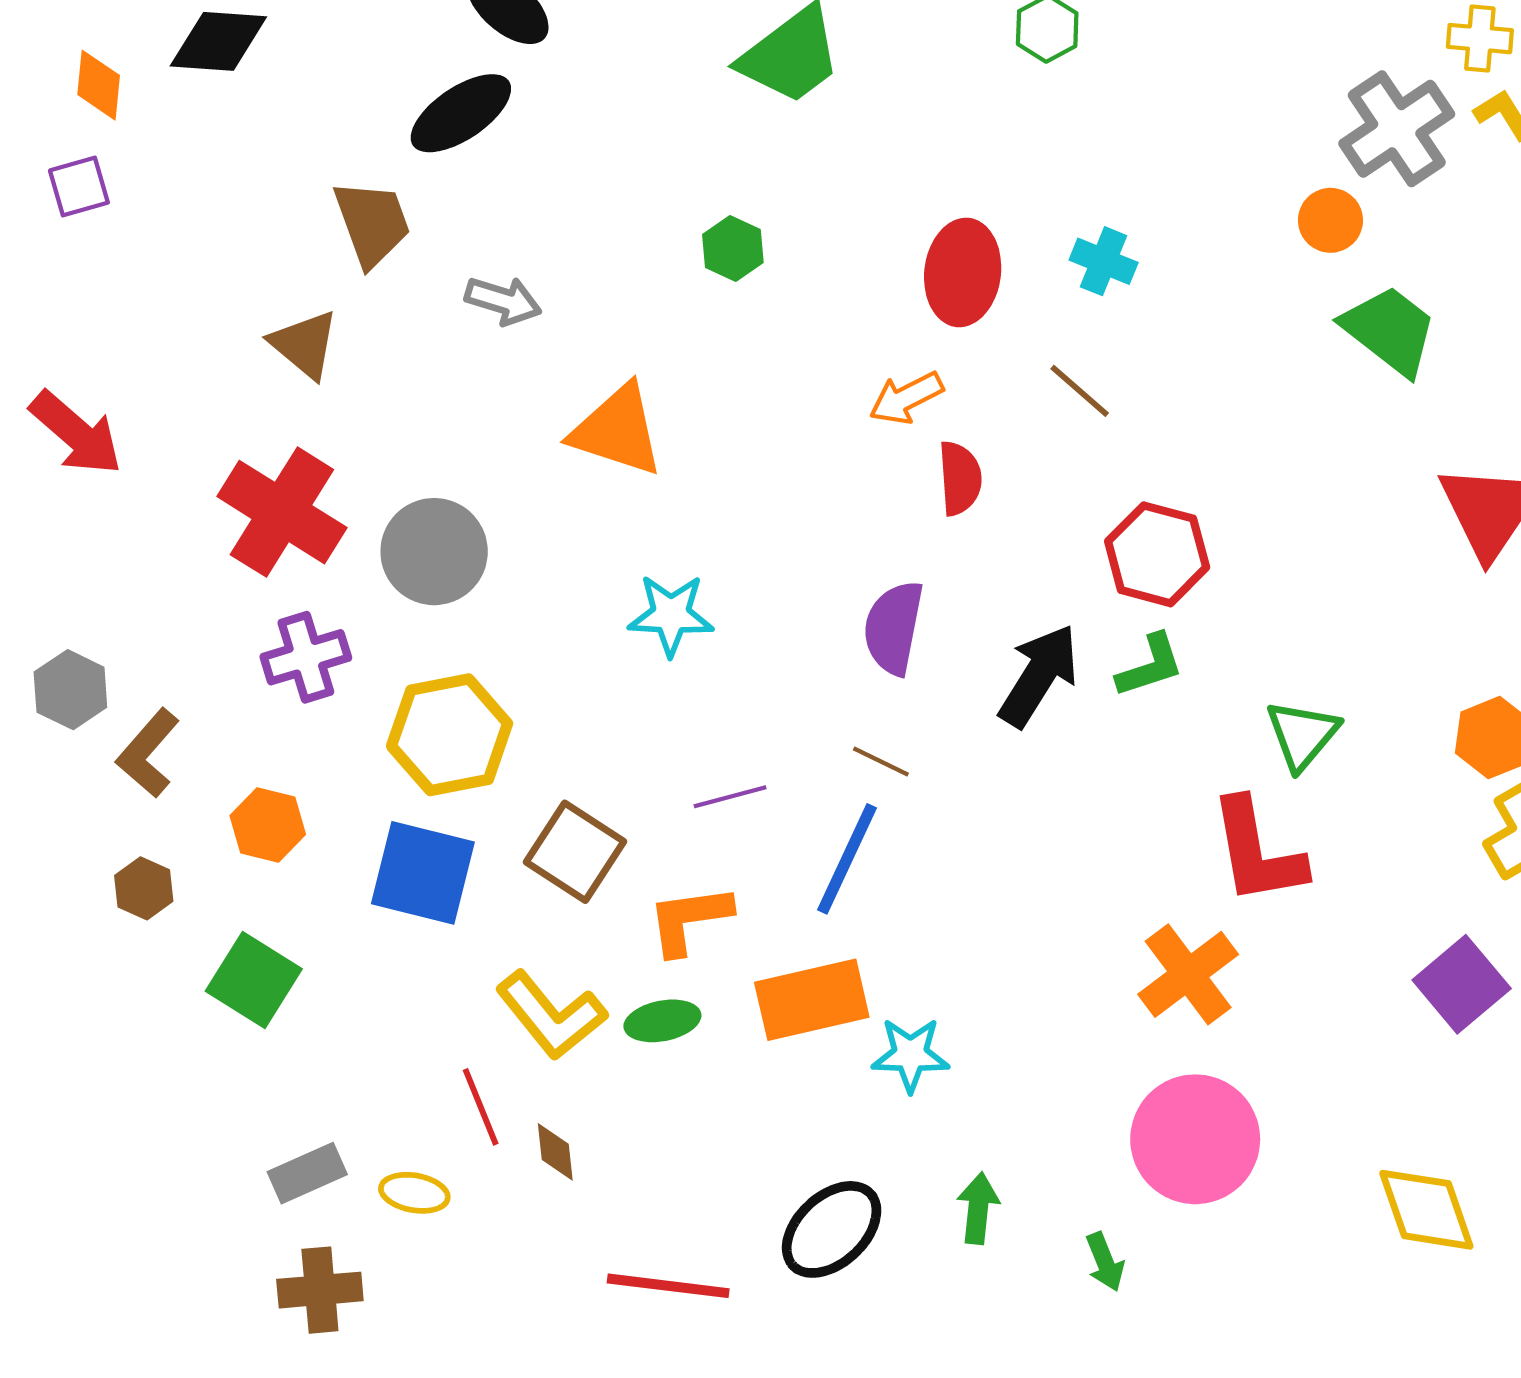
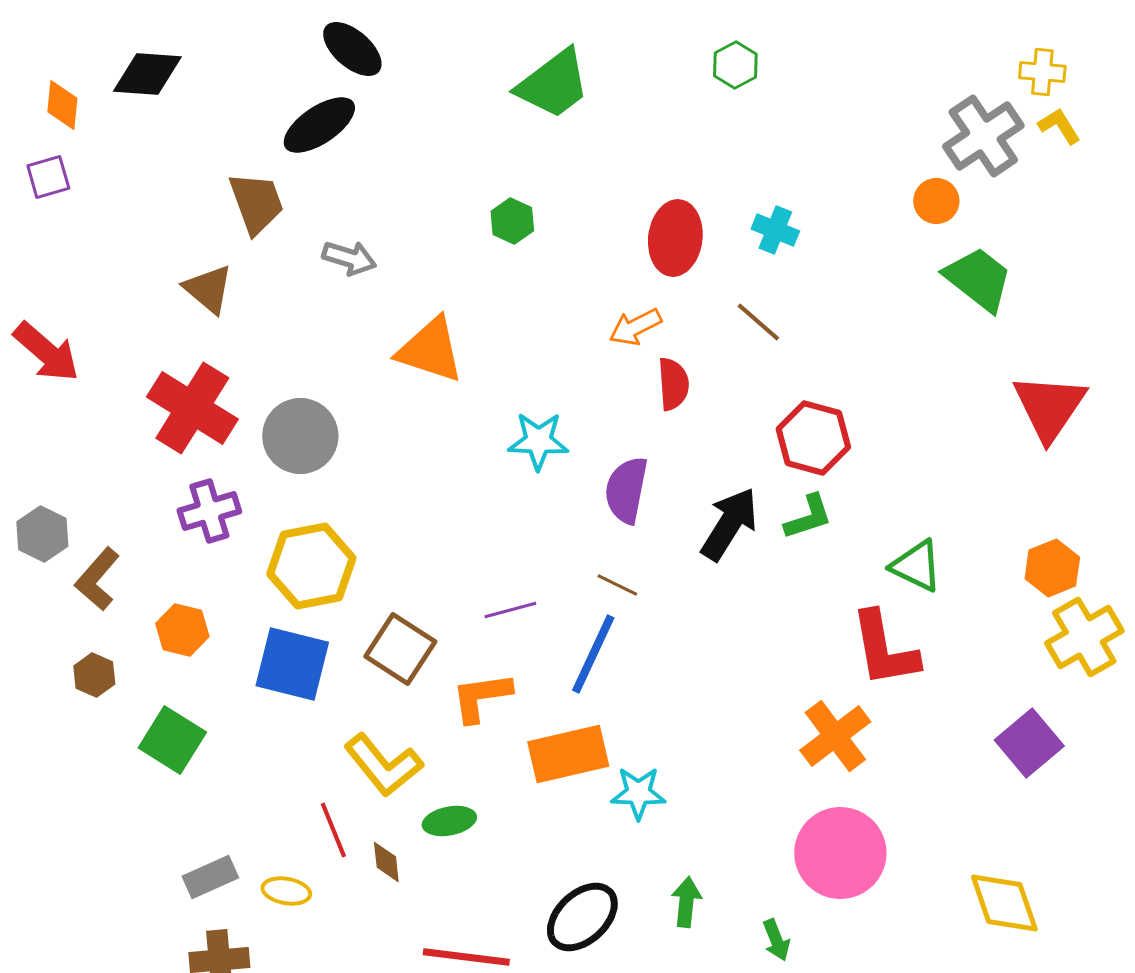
cyan star: (671, 615) -> (538, 441), moved
green triangle: (1302, 735) -> (916, 566), turned -44
green ellipse: (662, 1021) -> (449, 821), moved

